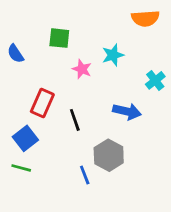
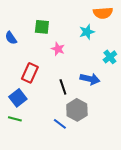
cyan star: (113, 55) -> (87, 32), moved
black line: (75, 120) -> (63, 87), moved
blue line: (85, 175) -> (60, 124), turned -32

